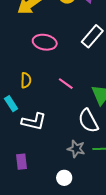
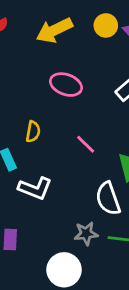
gray star: (76, 149) -> (86, 234), turned -30
white circle: (64, 178) -> (64, 270), size x1.6

